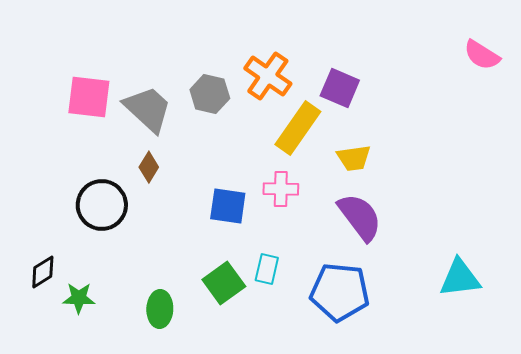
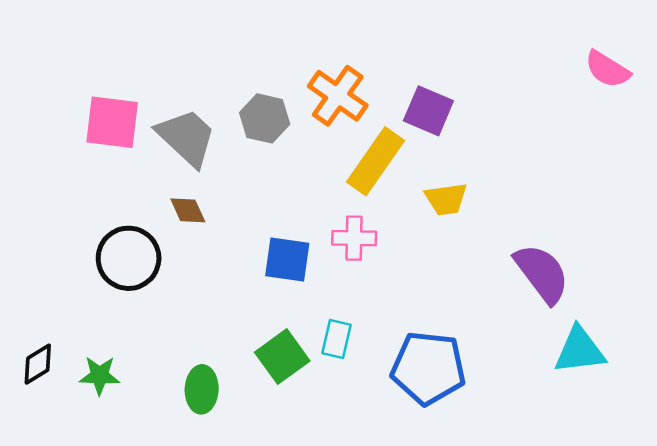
brown diamond: (149, 167) -> (188, 210), turned -56
purple semicircle: (360, 217) -> (542, 273), moved
black diamond: (43, 272) -> (38, 364), moved

